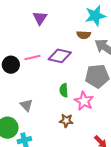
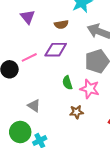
brown semicircle: (84, 35) -> (61, 24), moved

